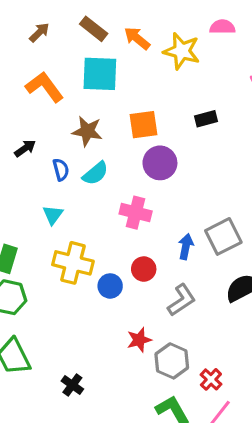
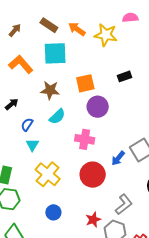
blue semicircle: (61, 170) -> (27, 125), moved, turned -128
blue arrow: (186, 247) -> (118, 158), turned -147
yellow cross: (73, 263) -> (48, 174), turned 30
red circle: (144, 269) -> (93, 175), size x1.6
blue circle: (110, 286) -> (53, 212), moved
gray L-shape: (182, 300) -> (124, 204), moved

